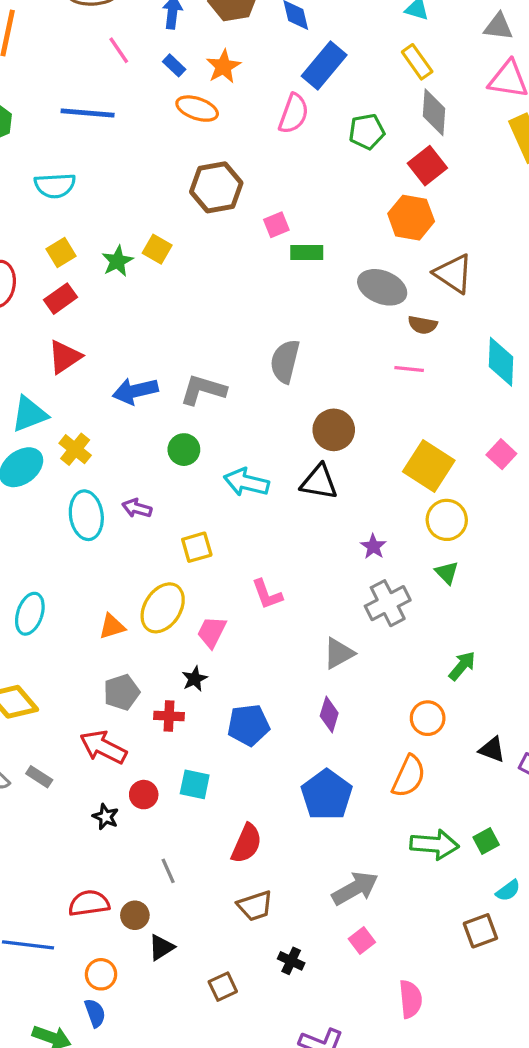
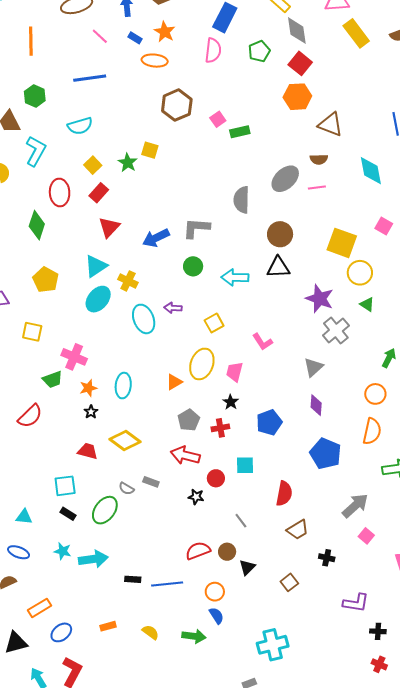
gray ellipse: (382, 287) -> (285, 179), moved, turned -52
purple star: (373, 546) -> (320, 299), size x1.8

